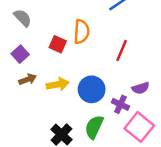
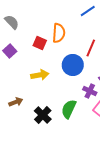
brown arrow: (28, 79) -> (16, 102), moved
blue circle: (92, 89) -> (73, 65), moved

